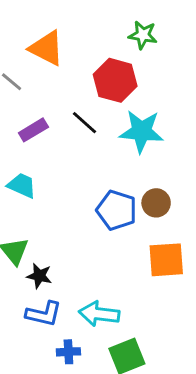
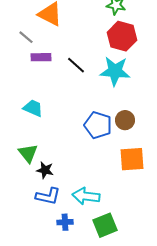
red hexagon: (115, 80) -> (122, 36), moved
purple rectangle: (33, 130) -> (41, 57), moved, turned 30

